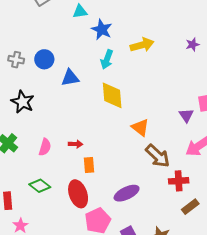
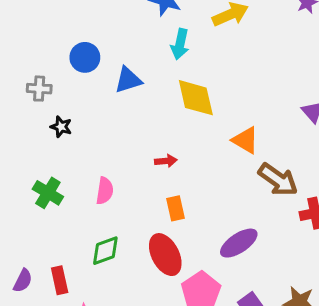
gray cross: (16, 60) -> (39, 89), moved
black star: (23, 102) -> (61, 127), size x0.6
red arrow: (76, 144) -> (166, 161), moved
green diamond: (40, 186) -> (105, 251), turned -50

